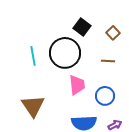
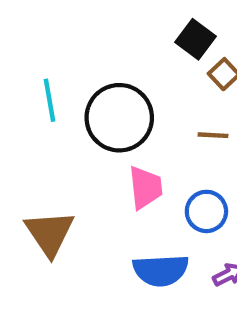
black square: (82, 27) -> (196, 39), moved
cyan line: (33, 56) -> (49, 100), moved

